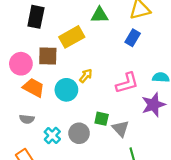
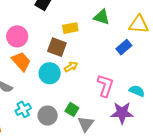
yellow rectangle: (72, 37) -> (70, 28), size x0.7
brown square: (48, 56) -> (57, 47), moved
pink L-shape: (127, 83) -> (105, 86), turned -75

